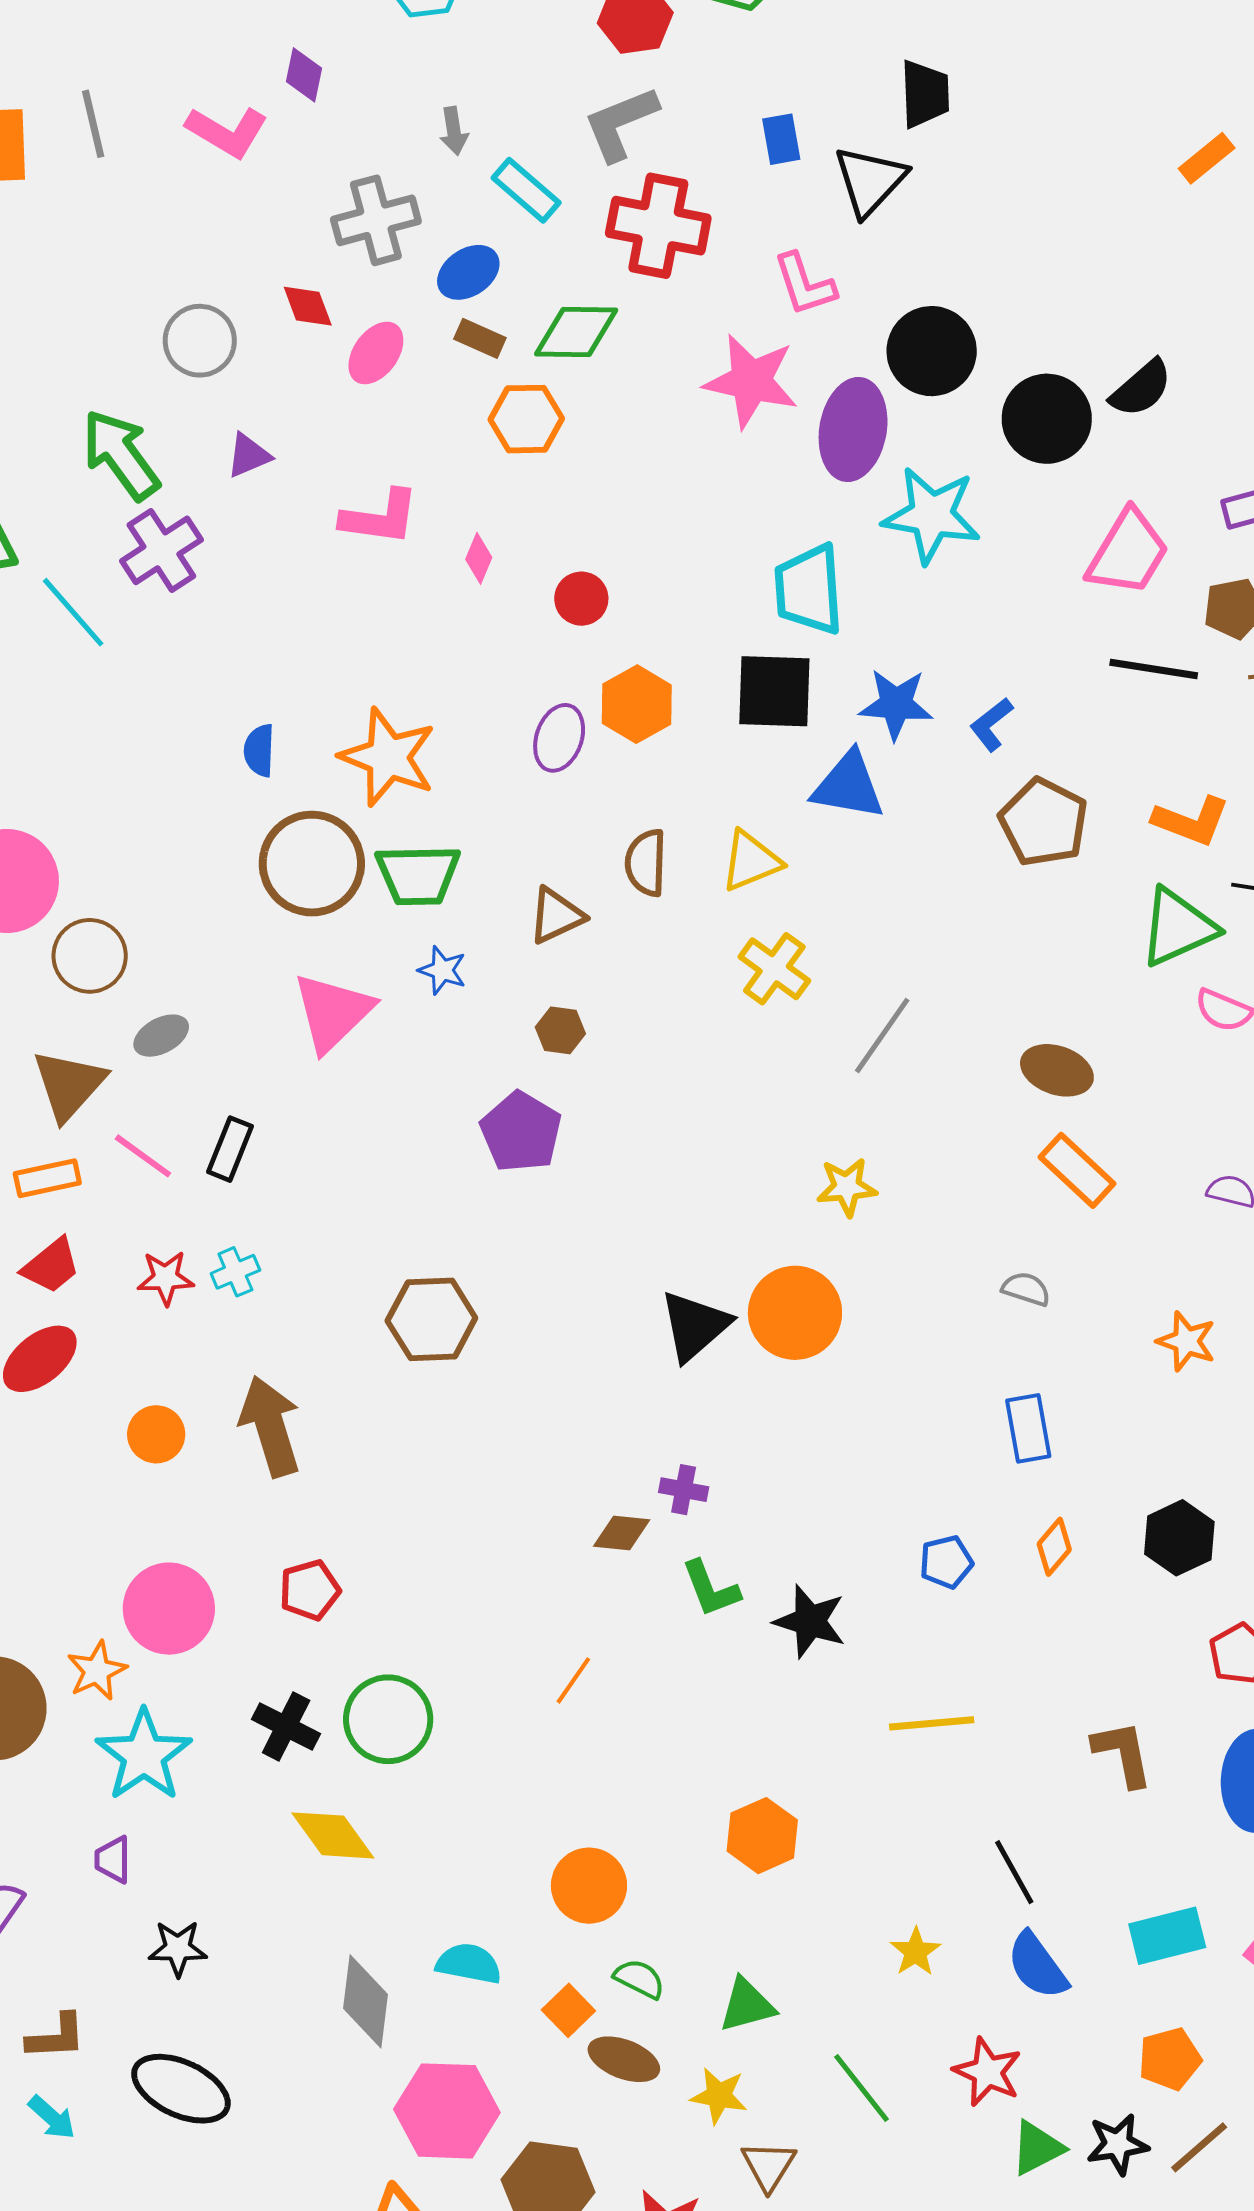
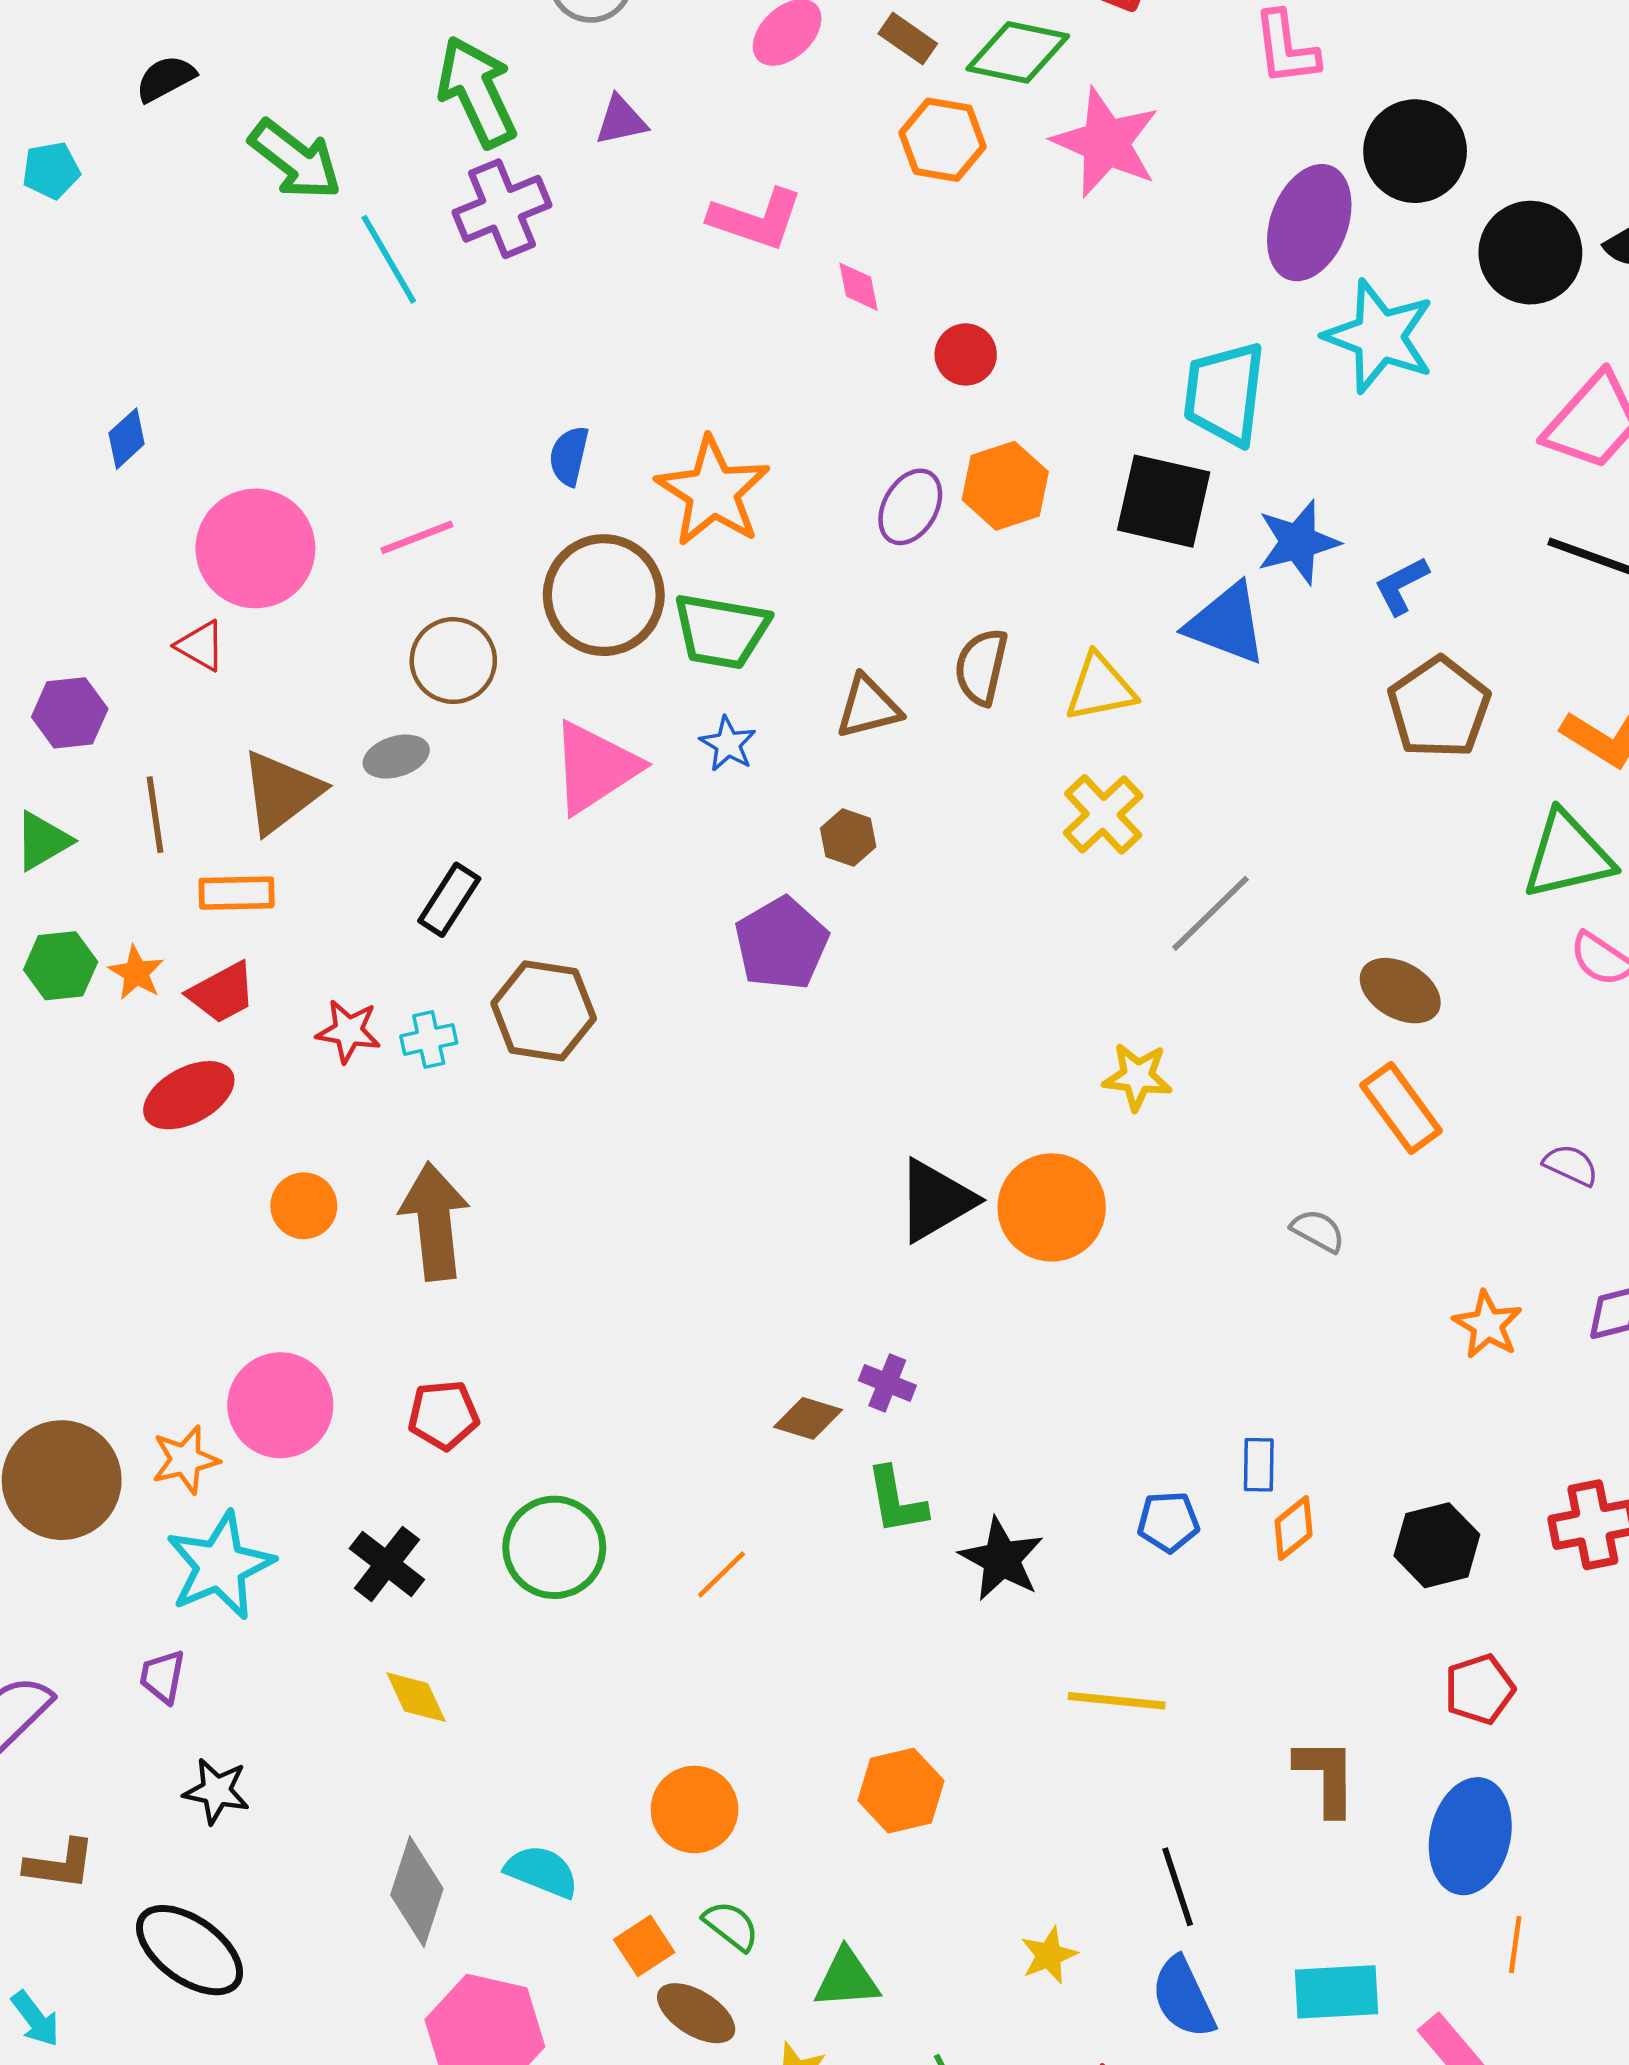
pink star: (751, 381) -> (1106, 143), moved
pink diamond: (479, 558) -> (859, 287), turned -45
blue star: (896, 704) -> (1298, 542), turned -30
brown circle: (90, 956) -> (453, 661), moved
pink line: (143, 1156) -> (417, 537), moved, turned -68
brown hexagon: (431, 1319) -> (544, 1011), moved
blue rectangle: (1028, 1428) -> (1259, 1465), moved, size x0.7
green circle: (388, 1719) -> (554, 1547), moved
yellow diamond: (333, 1835) -> (416, 1697), size x0.7
cyan arrow: (52, 2117) -> (36, 2019), moved

